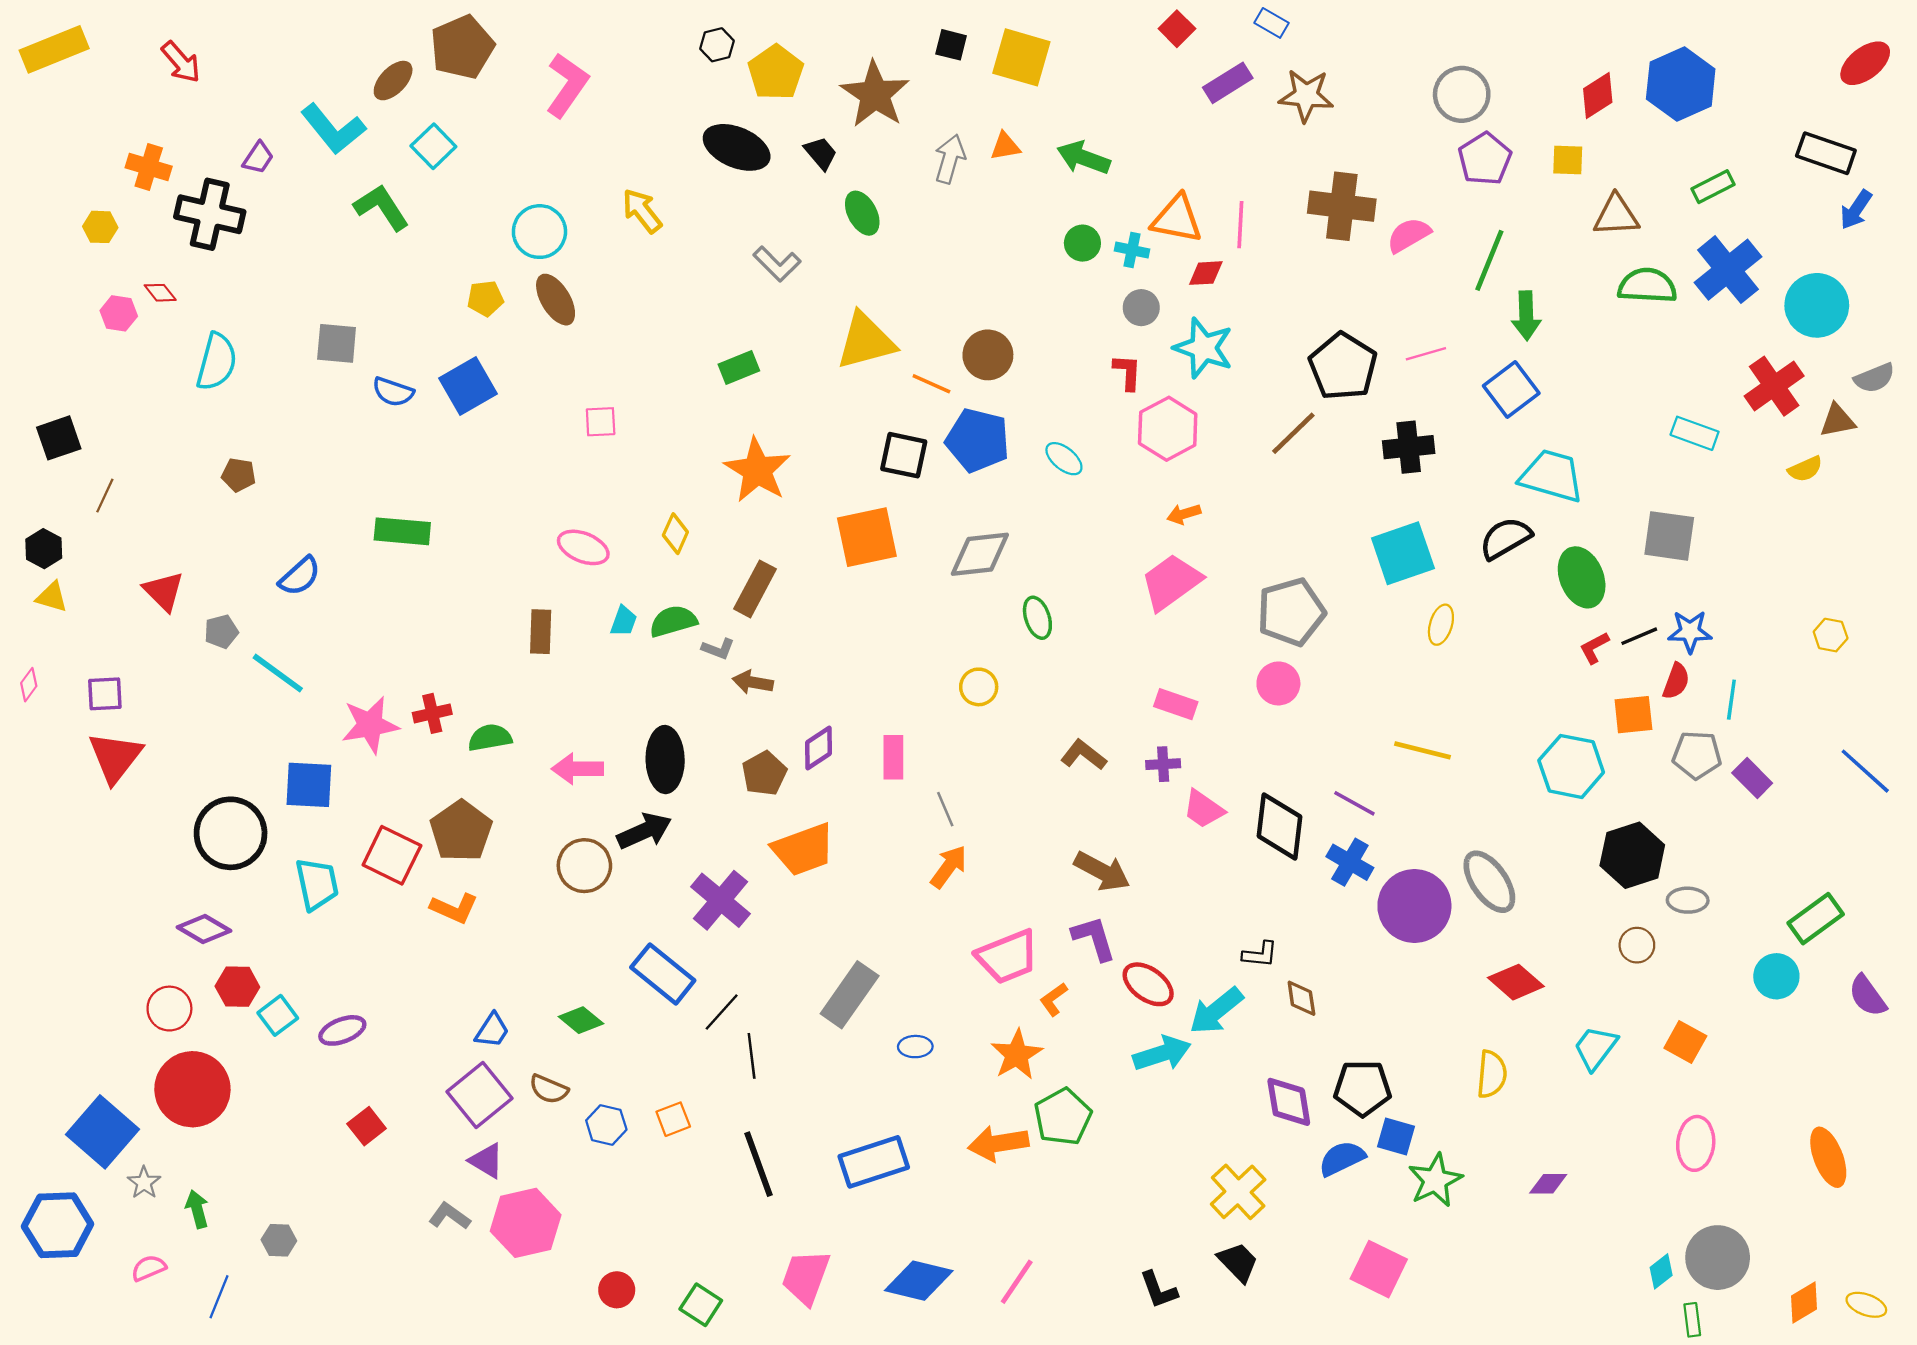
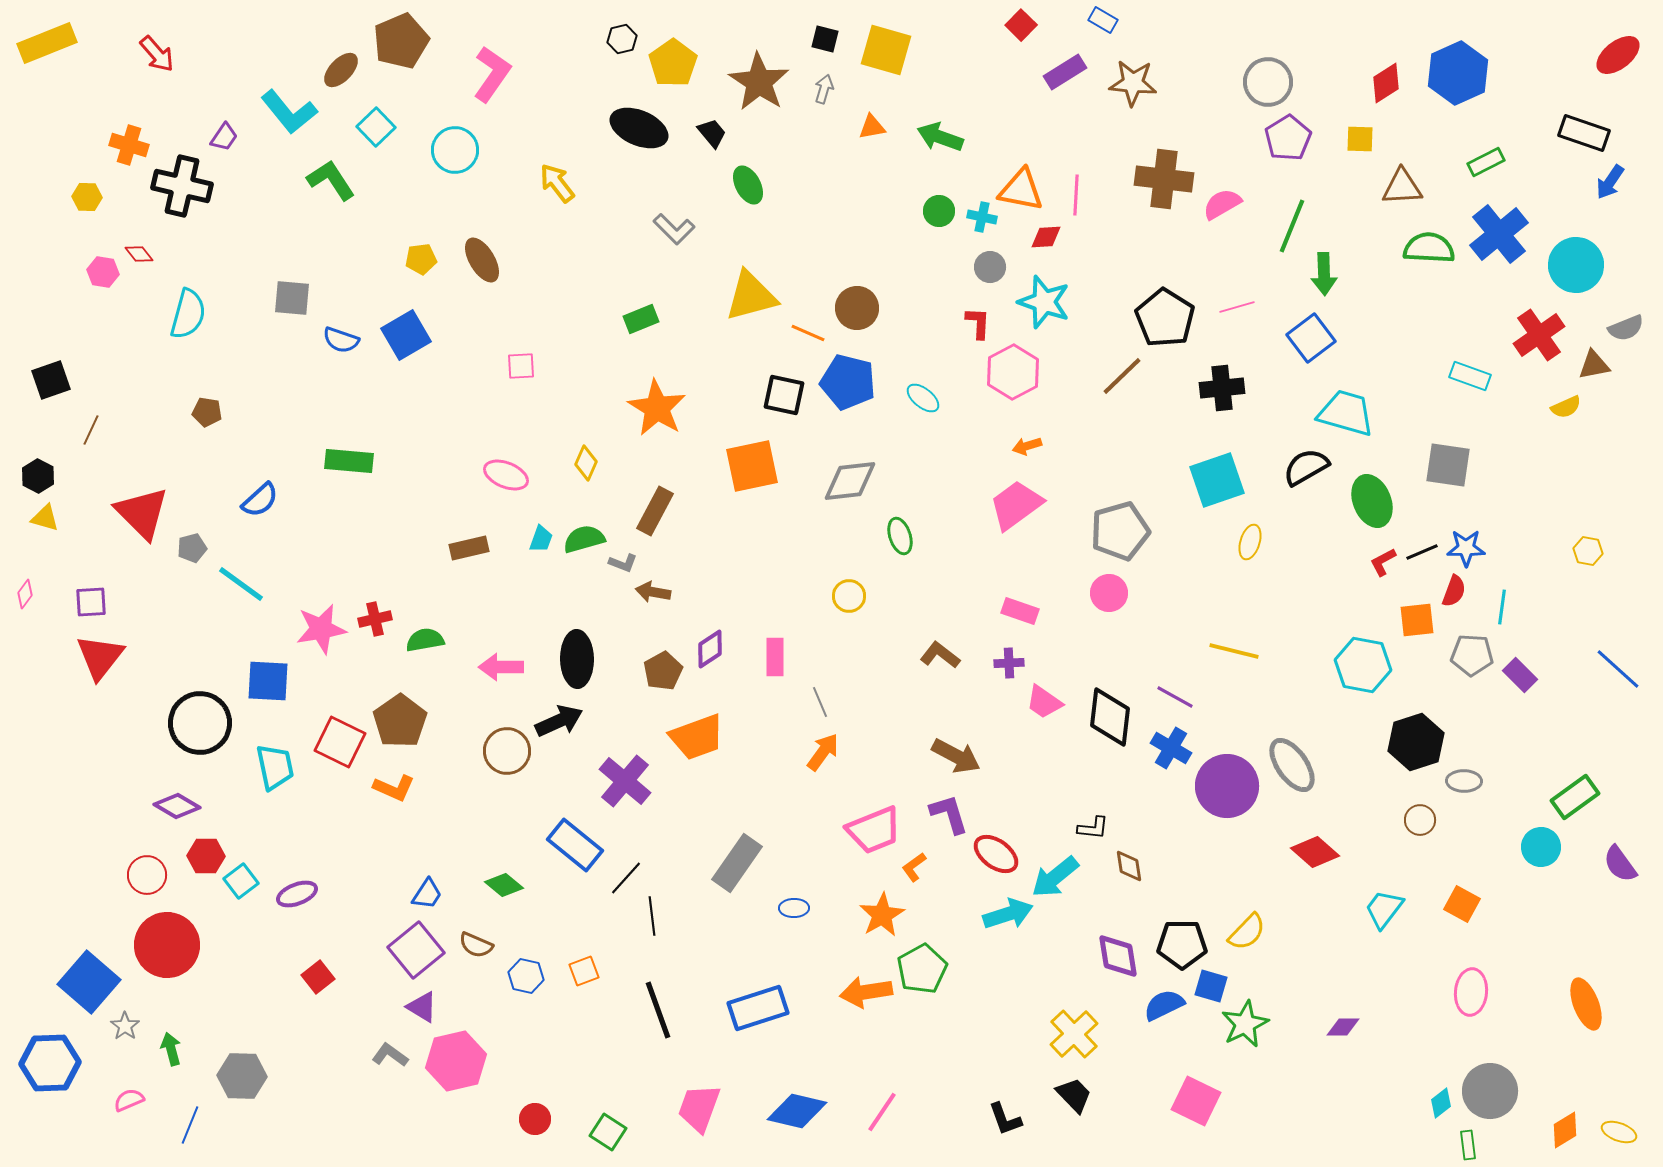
gray arrow: (950, 159) -> (824, 89), moved, size x0.7
cyan circle: (539, 232) -> (455, 150), moved
red triangle: (164, 591) -> (142, 513), size x1.5
brown rectangle: (541, 632) -> (469, 548), turned 75
yellow semicircle: (1492, 1074) -> (1247, 932), moved, turned 39
gray hexagon: (279, 1240) -> (242, 1076), size x1.6

